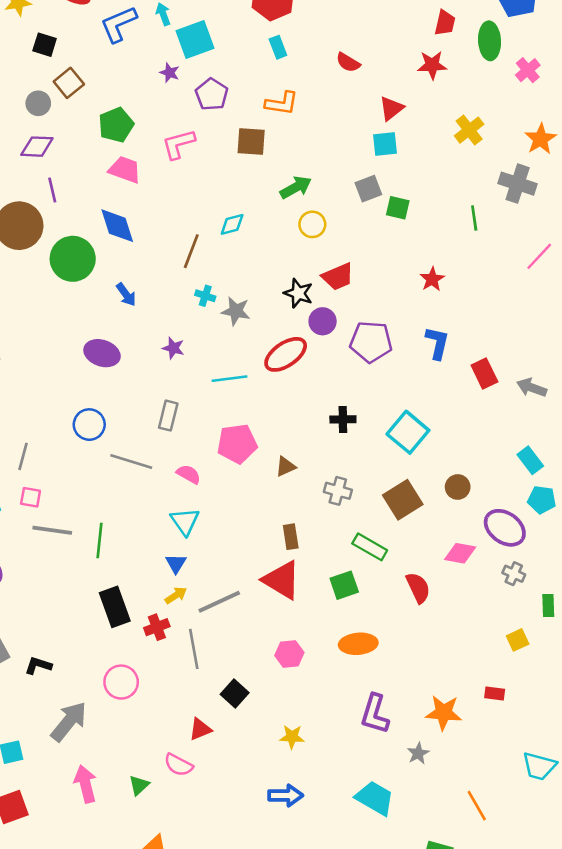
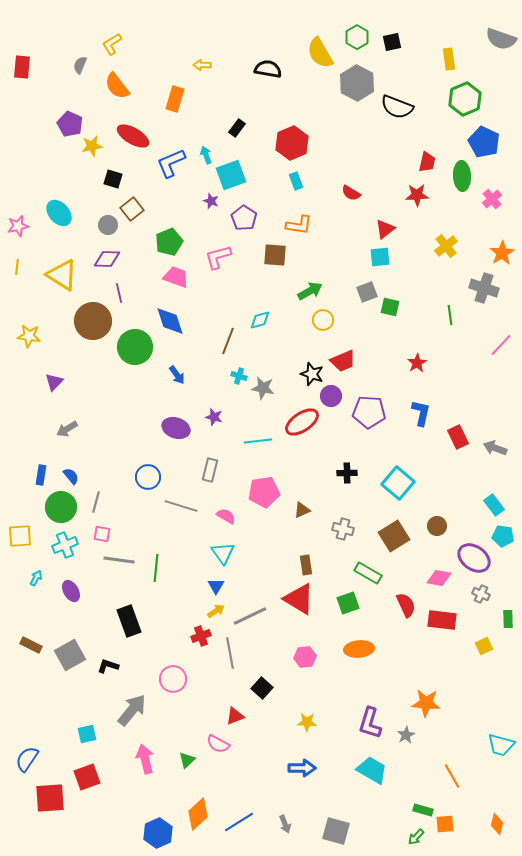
purple ellipse: (102, 353) -> (176, 428), moved
black rectangle: (115, 607) -> (129, 621), moved
red rectangle: (495, 694) -> (442, 620), moved, size x1.8
purple L-shape: (375, 714) -> (370, 723), moved

